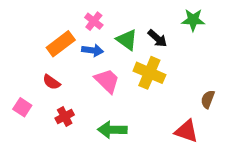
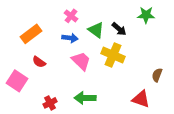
orange rectangle: (61, 44) -> (31, 34), moved
pink square: (22, 107) -> (17, 81), size x1.5
red cross: (65, 116) -> (50, 103), moved

